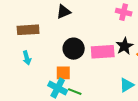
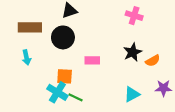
black circle: (74, 49) -> (63, 37), moved
pink rectangle: (103, 52) -> (92, 60), moved, size x0.6

